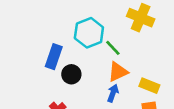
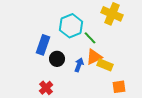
yellow rectangle: (149, 86) -> (105, 65), moved
blue arrow: (113, 93) -> (79, 65), moved

